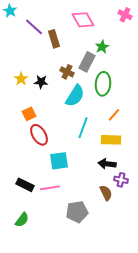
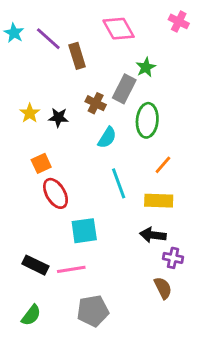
cyan star: (10, 11) -> (14, 33), moved
cyan semicircle: (75, 96) -> (107, 138), size x0.7
cyan line: (83, 128) -> (119, 183), turned -40
brown semicircle: (106, 193) -> (163, 288), moved
gray pentagon: (77, 212) -> (93, 311), moved

